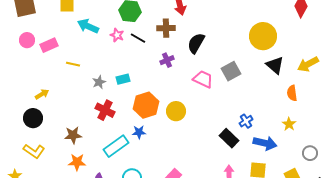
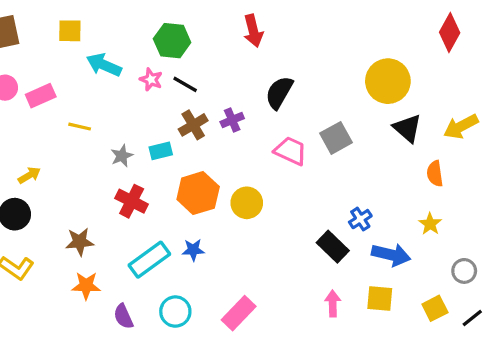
brown cross: (166, 28) -> (193, 125), moved, turned -30
blue star: (139, 132) -> (193, 250), moved

